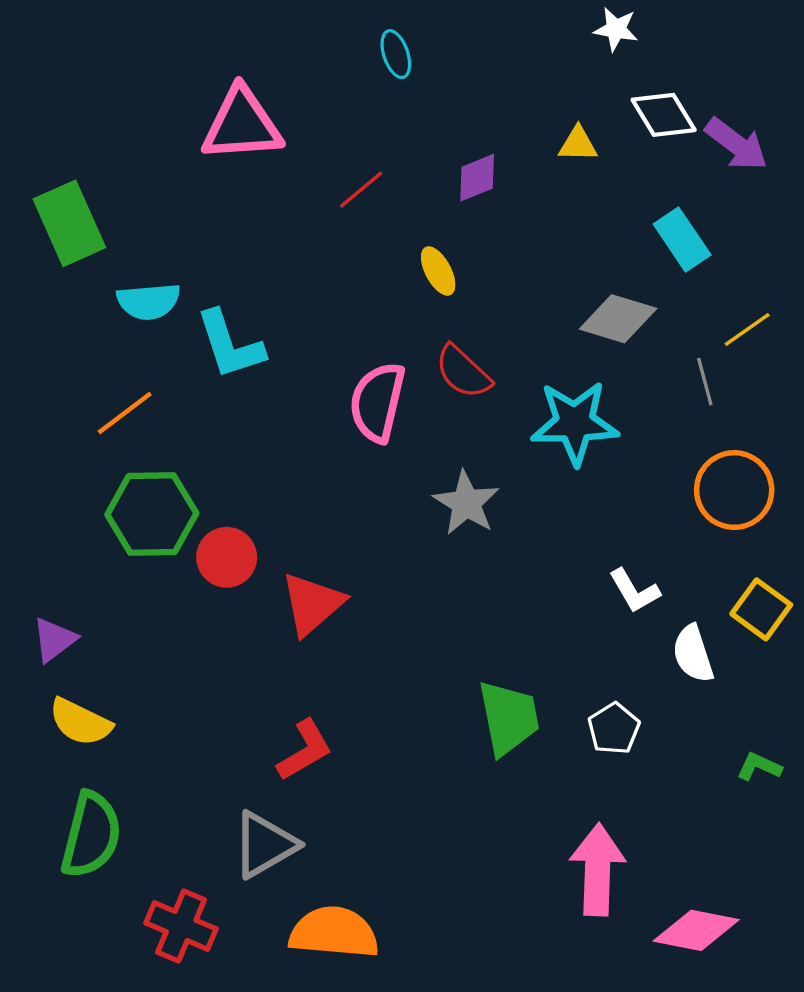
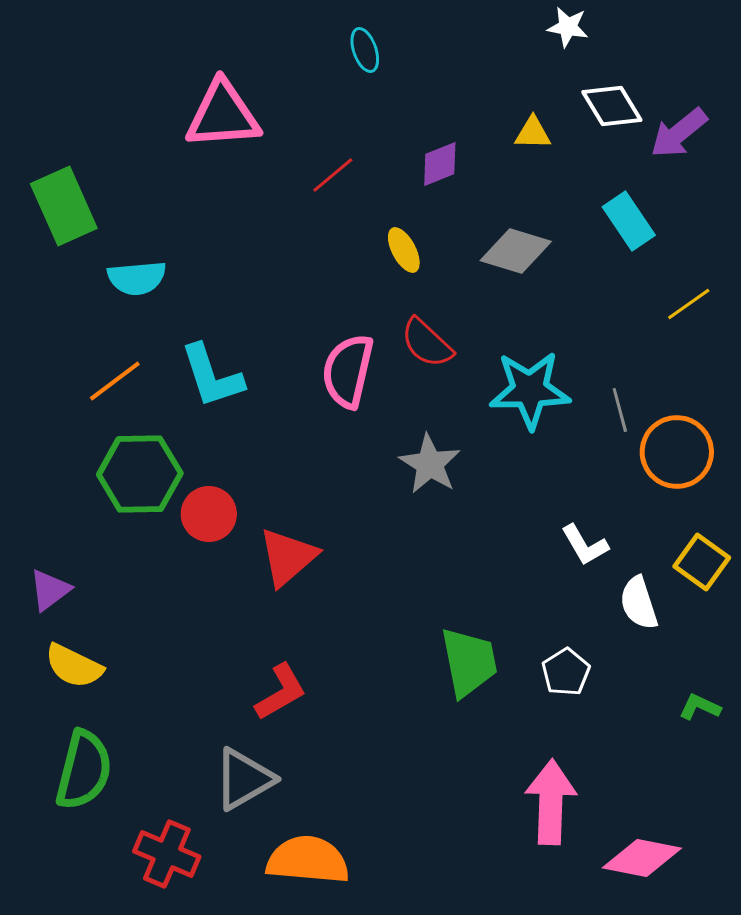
purple arrow: (736, 144) -> (679, 133), turned 104
gray diamond: (618, 319) -> (516, 251), moved
cyan L-shape: (230, 345) -> (212, 376), moved
gray line: (705, 382) -> (620, 410), moved

